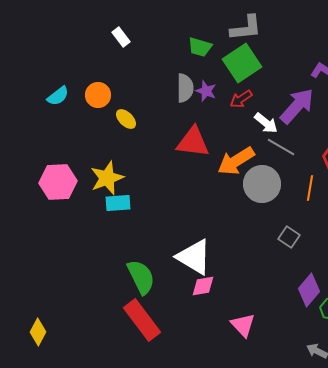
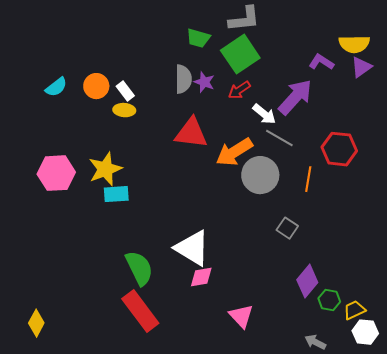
white rectangle: (121, 37) -> (125, 91), moved
yellow ellipse: (126, 119) -> (124, 110), turned -40

